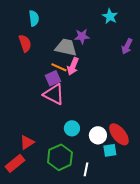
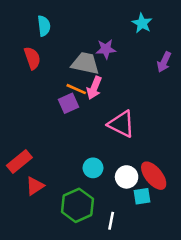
pink triangle: (54, 94) -> (121, 124), moved
red rectangle: (15, 163) -> (19, 161), moved

